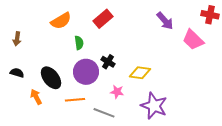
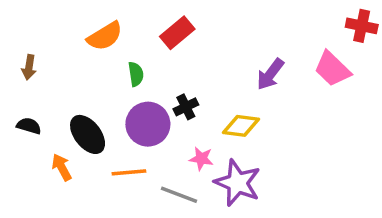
purple arrow: (165, 21) -> (270, 74), moved, turned 78
black cross: (108, 62) -> (186, 107), turned 32
purple star: (154, 106) -> (238, 183), moved

